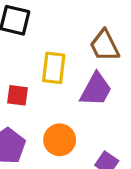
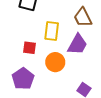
orange circle: (60, 140) -> (55, 62), moved

